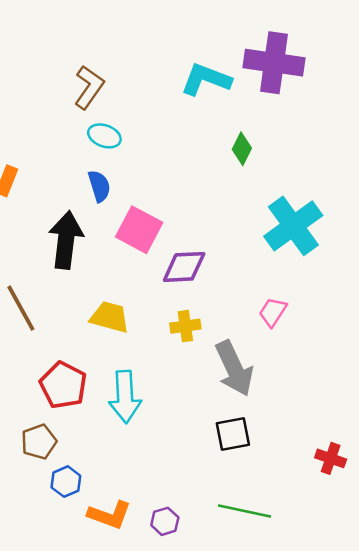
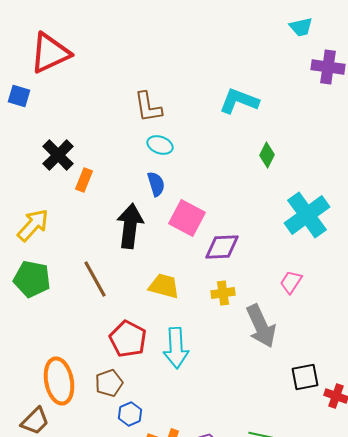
purple cross: (274, 63) -> (328, 67), moved, size x0.7
brown L-shape: (89, 87) -> (148, 107), turned 136
black square: (233, 434) -> (305, 377), moved

